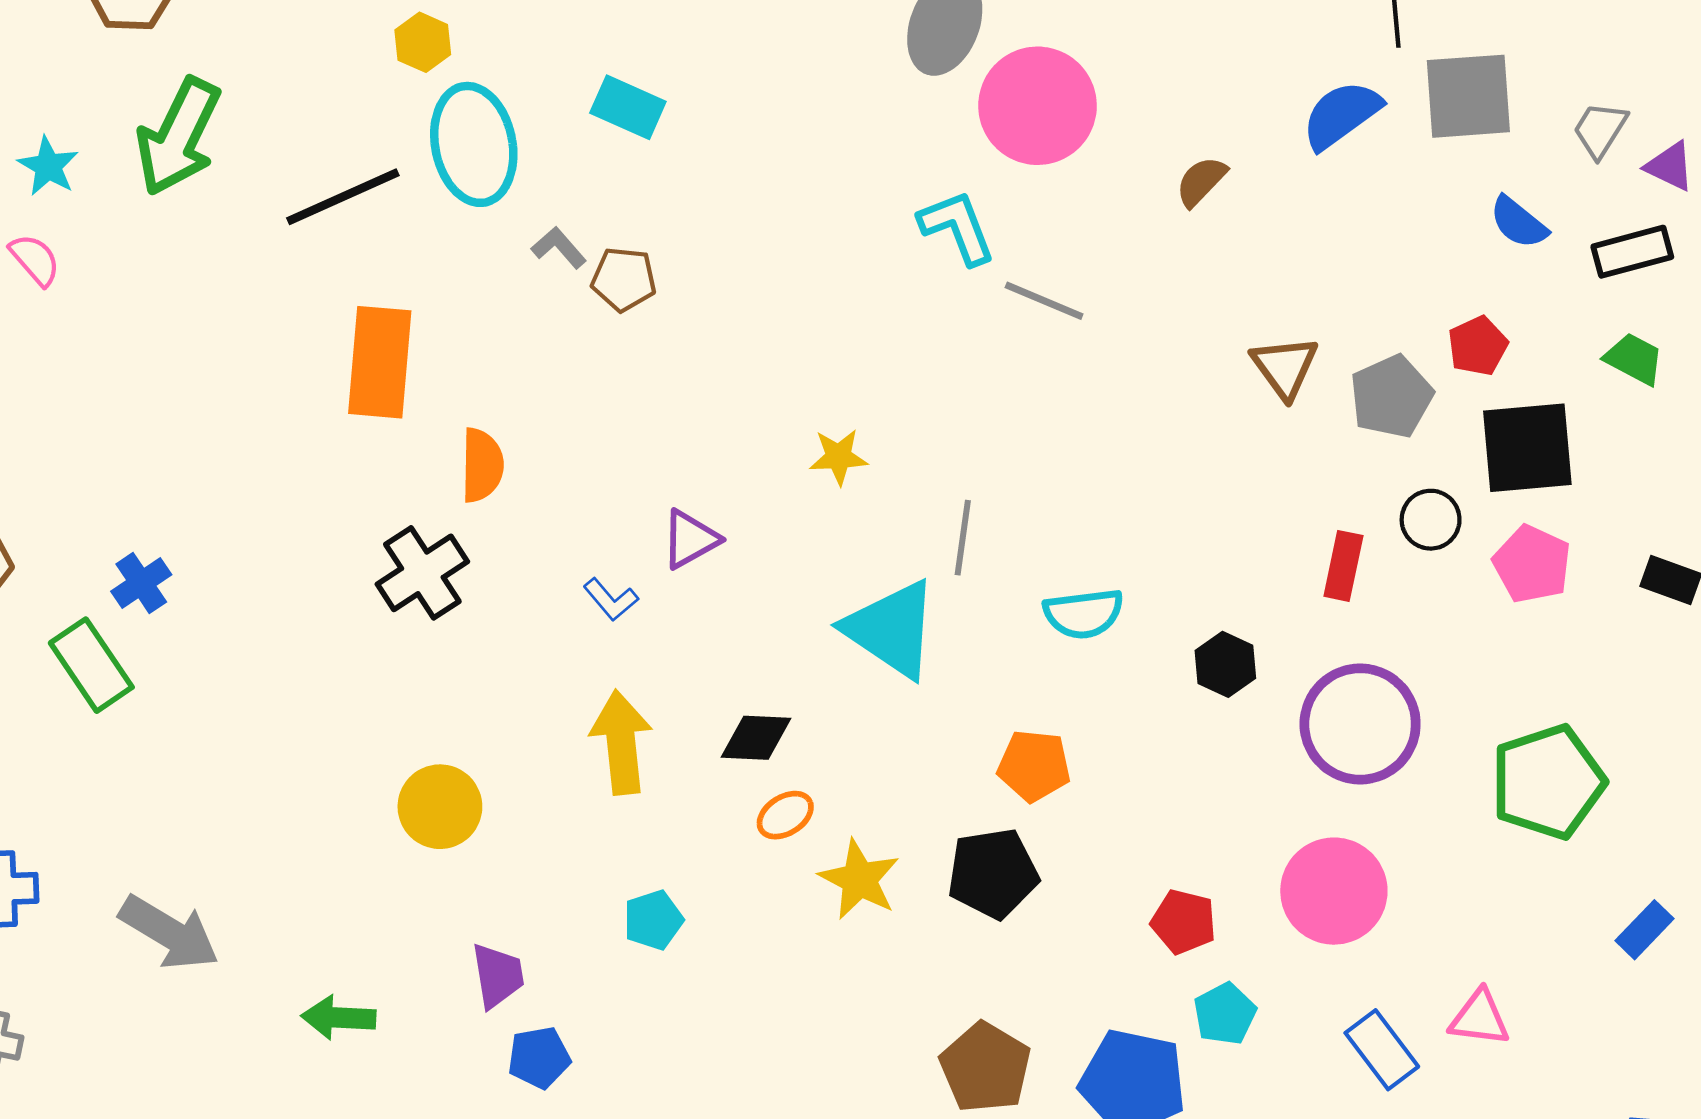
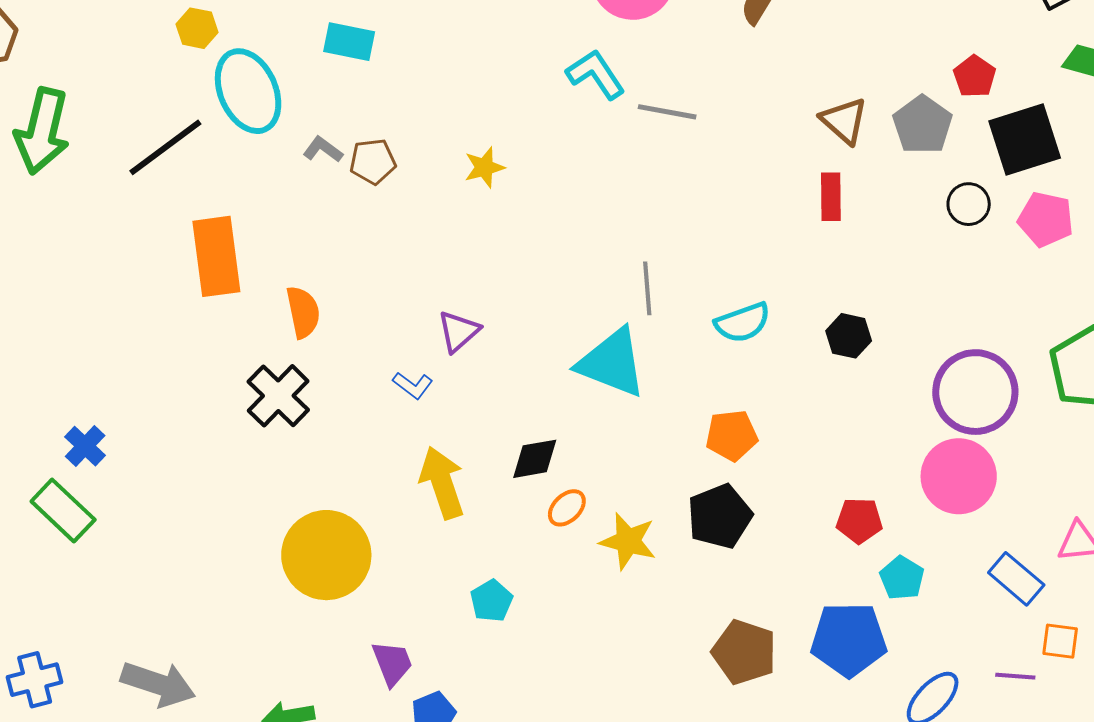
yellow star: (838, 457) -> (484, 167), moved
red rectangle: (1343, 566) -> (831, 197), moved
purple circle: (1360, 724) -> (975, 392), moved
yellow circle: (440, 807) -> (326, 555), size x1.5

